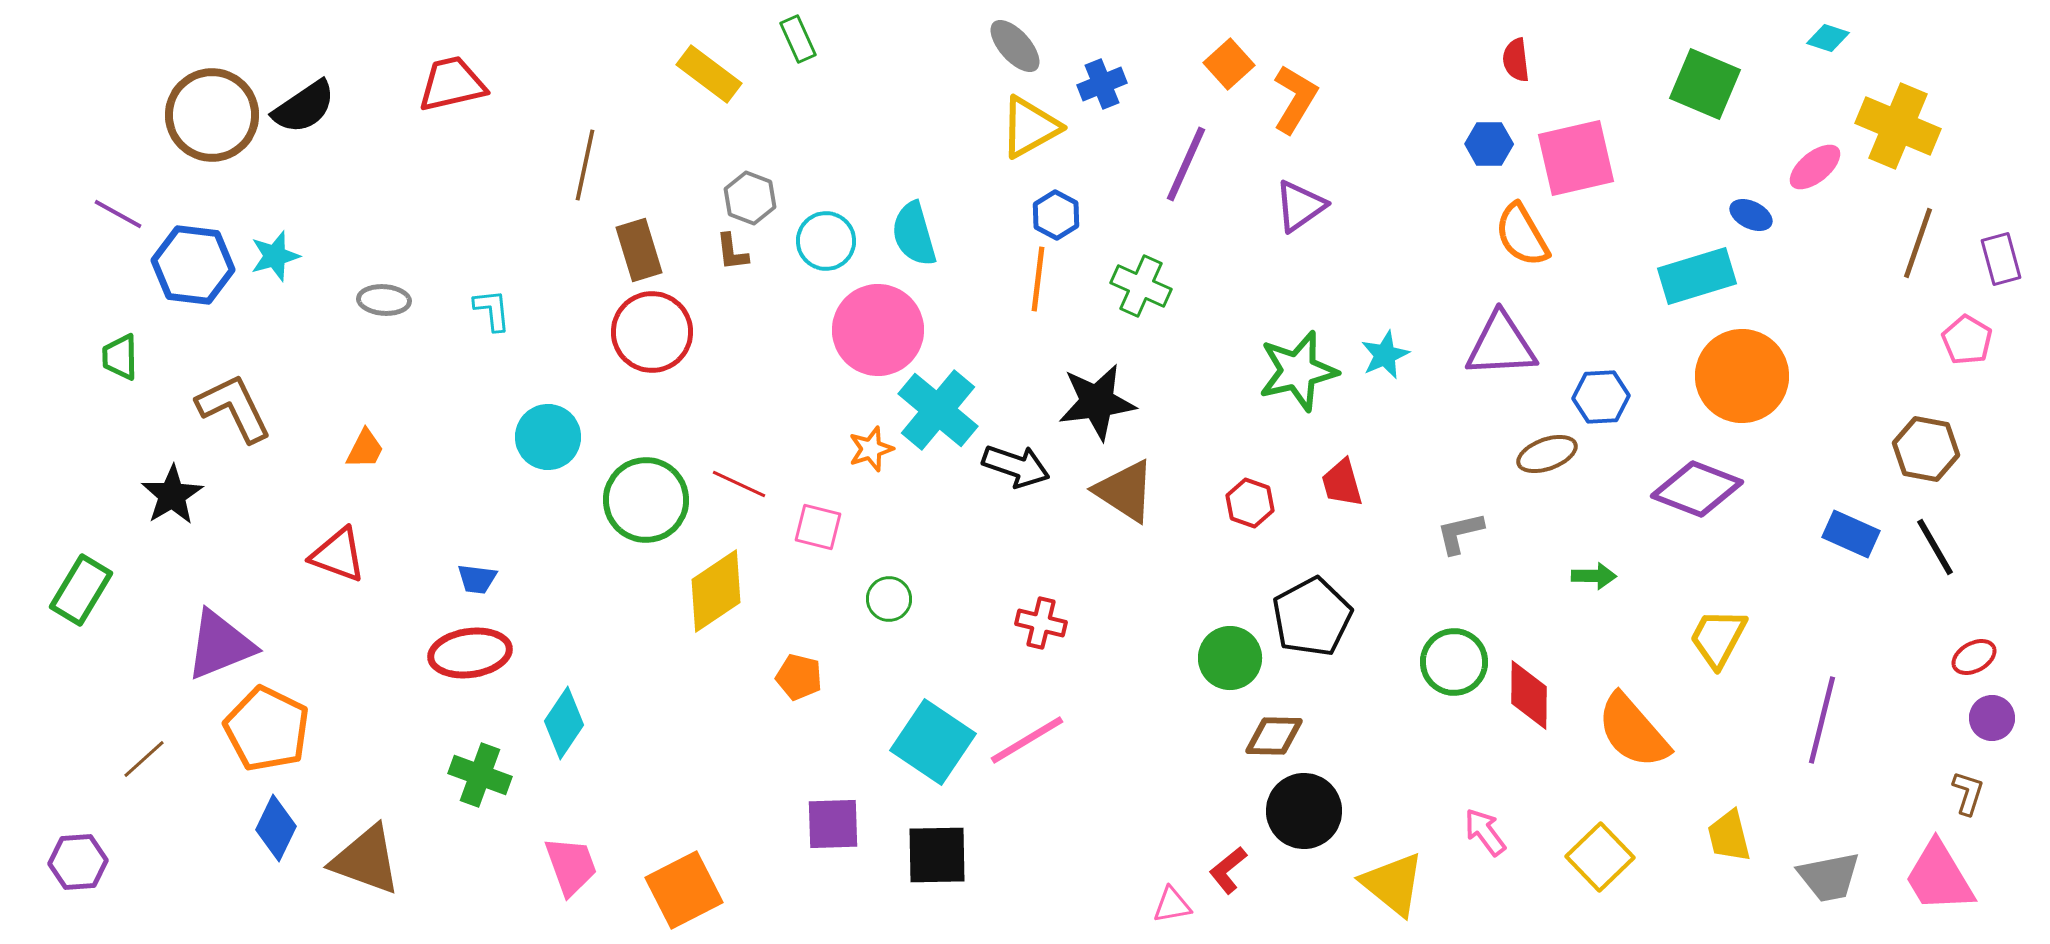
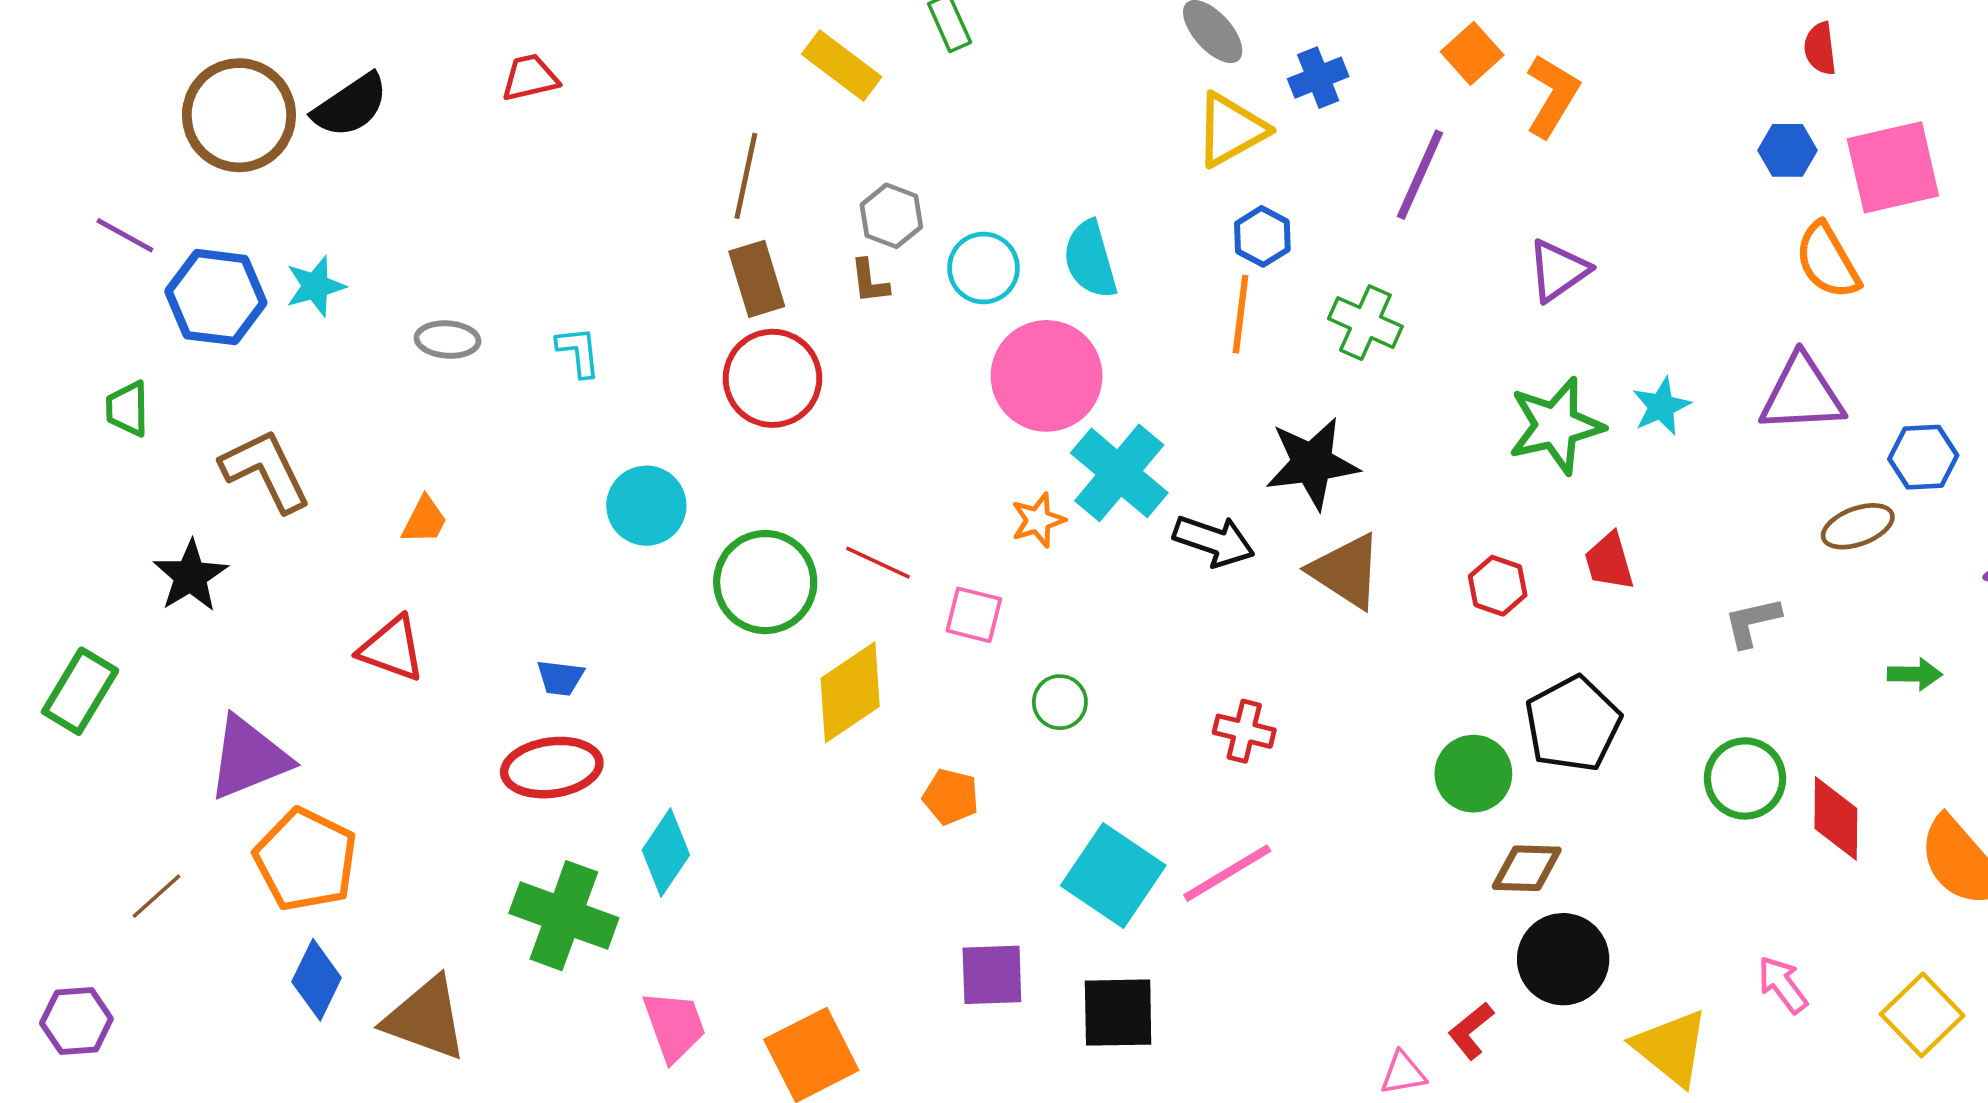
red trapezoid: (452, 84) -> (530, 78), size x0.7
brown line: (585, 165) -> (746, 176), moved
purple triangle: (1300, 206) -> (1558, 270), moved
green cross: (480, 775) -> (564, 916), size x1.4

